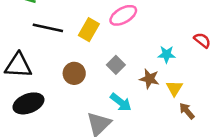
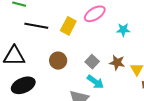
cyan star: (167, 54) -> (123, 30), moved
gray square: (116, 65) -> (92, 62), moved

